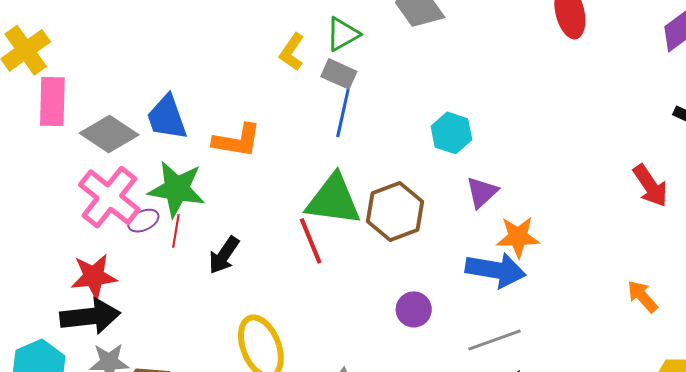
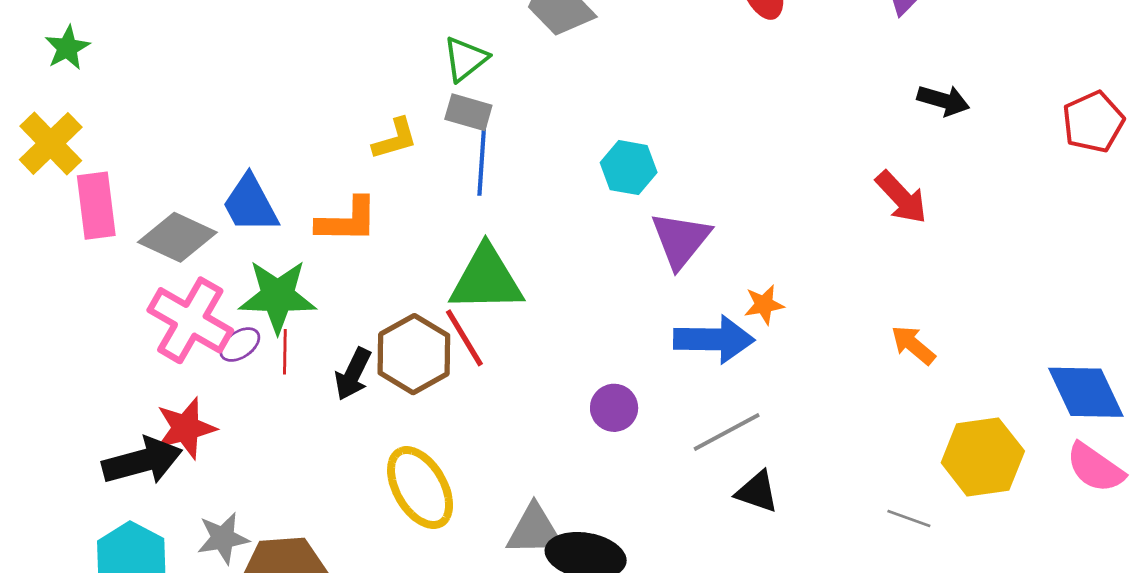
yellow L-shape: (292, 52) -> (395, 139), moved, turned -132
purple triangle: (482, 192) -> (681, 240), size x1.4
brown hexagon: (395, 212) -> (414, 354), moved
orange star: (518, 237) -> (764, 305), moved, size x0.7
black arrow: (90, 316) -> (142, 461), moved

